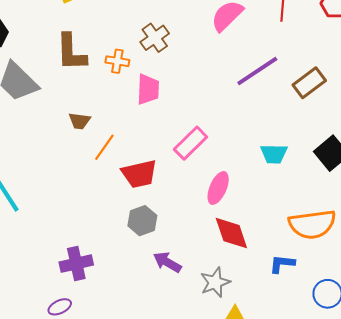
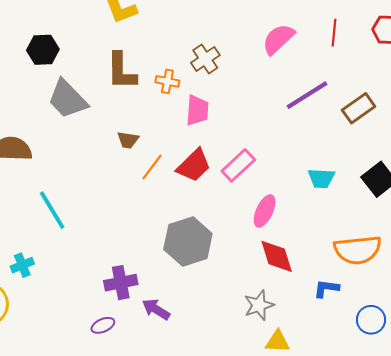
red trapezoid: (139, 174) -> (194, 165), moved, turned -33
gray hexagon: (142, 221) -> (188, 241), size x1.6
purple arrow: (167, 262) -> (156, 309), moved

